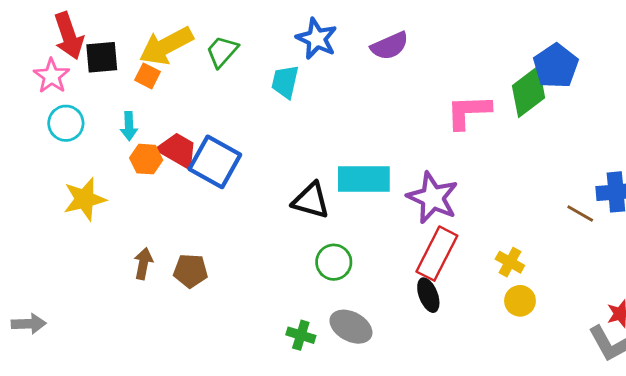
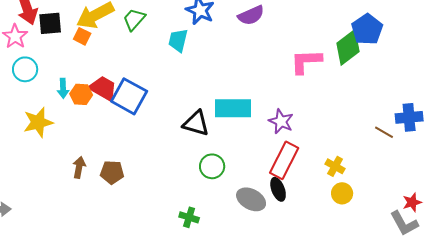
cyan arrow: (129, 126) -> (63, 88), moved
purple star: (433, 198) -> (281, 121), size x0.7
gray ellipse: (351, 327) -> (251, 199), moved

